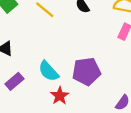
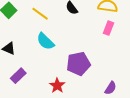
cyan semicircle: (48, 71) -> (45, 41), moved

